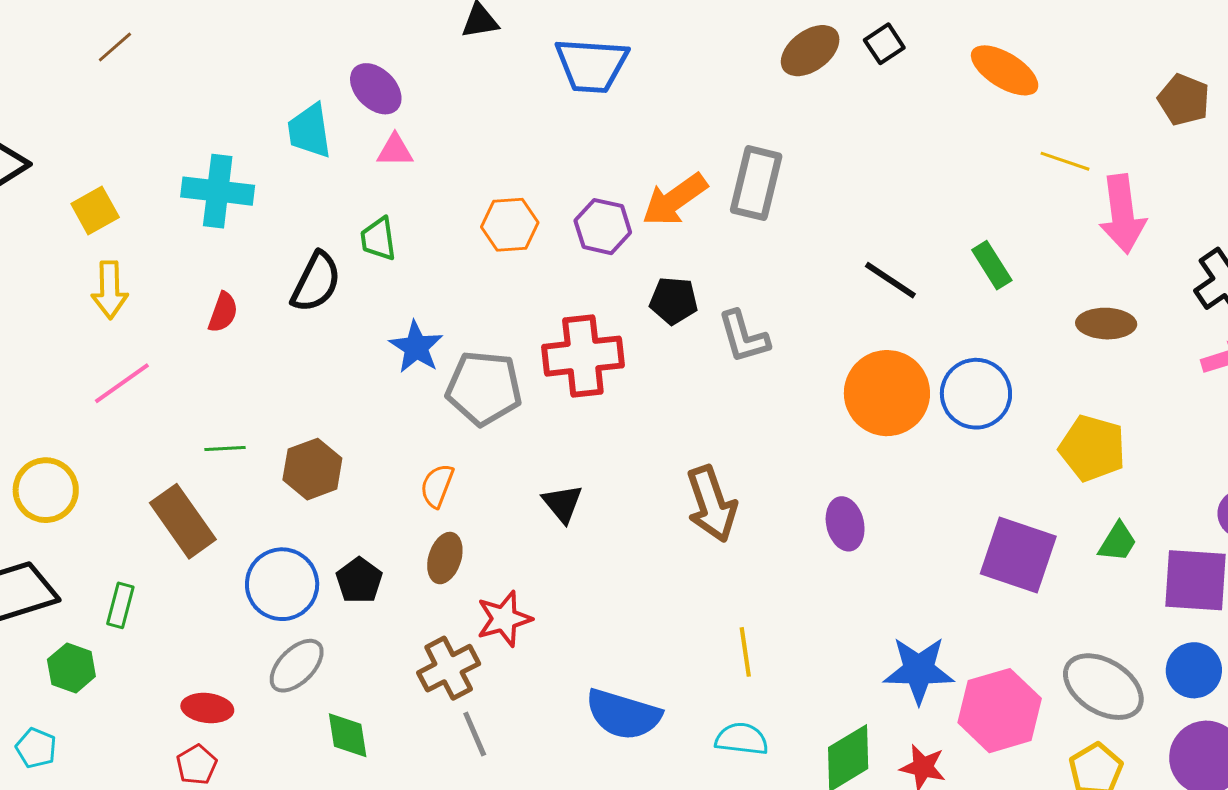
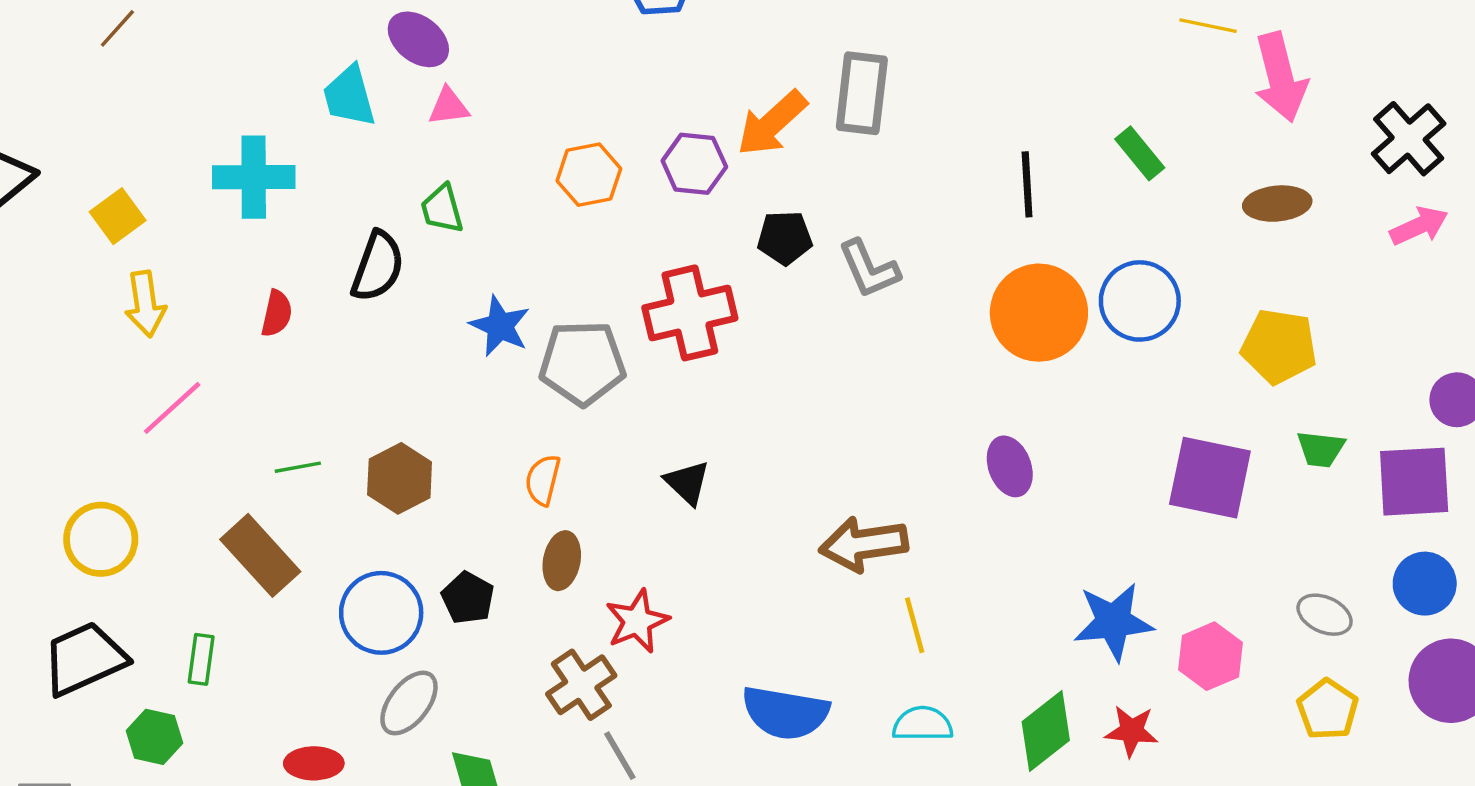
black line: (890, 280) -> (1027, 184), turned 60
brown arrow: (712, 504) -> (864, 544), moved, turned 108
green trapezoid: (1118, 542) -> (1321, 449), turned 72
gray ellipse: (1103, 687) -> (1325, 615), size x0.6
pink hexagon: (1000, 711) -> (1210, 656), size x0.7

